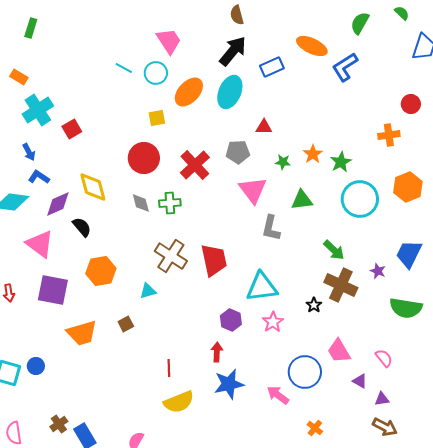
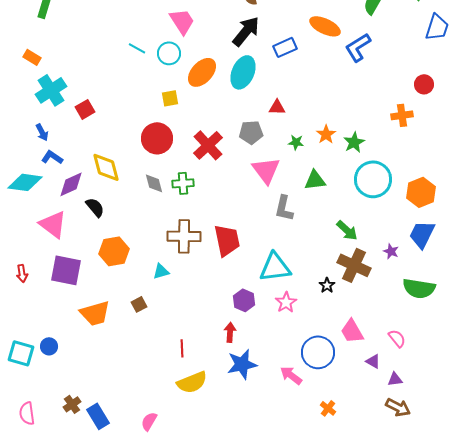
orange hexagon: (408, 187) -> (421, 192), moved
brown cross: (171, 256) -> (184, 236), turned -32

